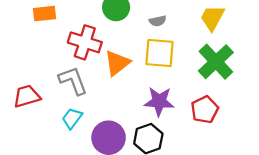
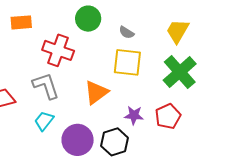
gray semicircle: (158, 21) -> (127, 32), turned 42
orange triangle: (117, 63) -> (96, 92), moved
purple star: (159, 101) -> (134, 115), moved, size x0.7

